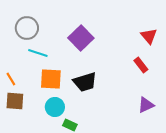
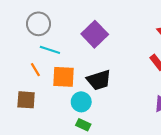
orange line: (11, 79) -> (35, 70), moved
cyan circle: (55, 107) -> (81, 102), moved

